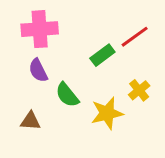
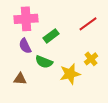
green rectangle: (102, 55) -> (51, 36), moved
green semicircle: (67, 95) -> (44, 62), turned -30

